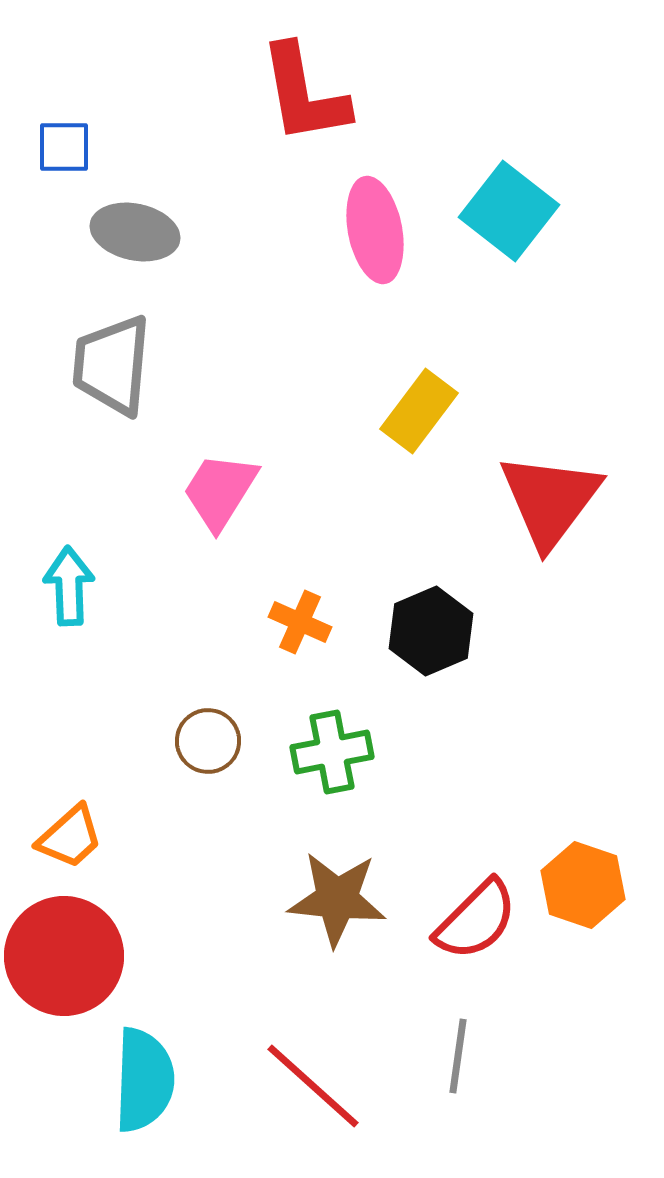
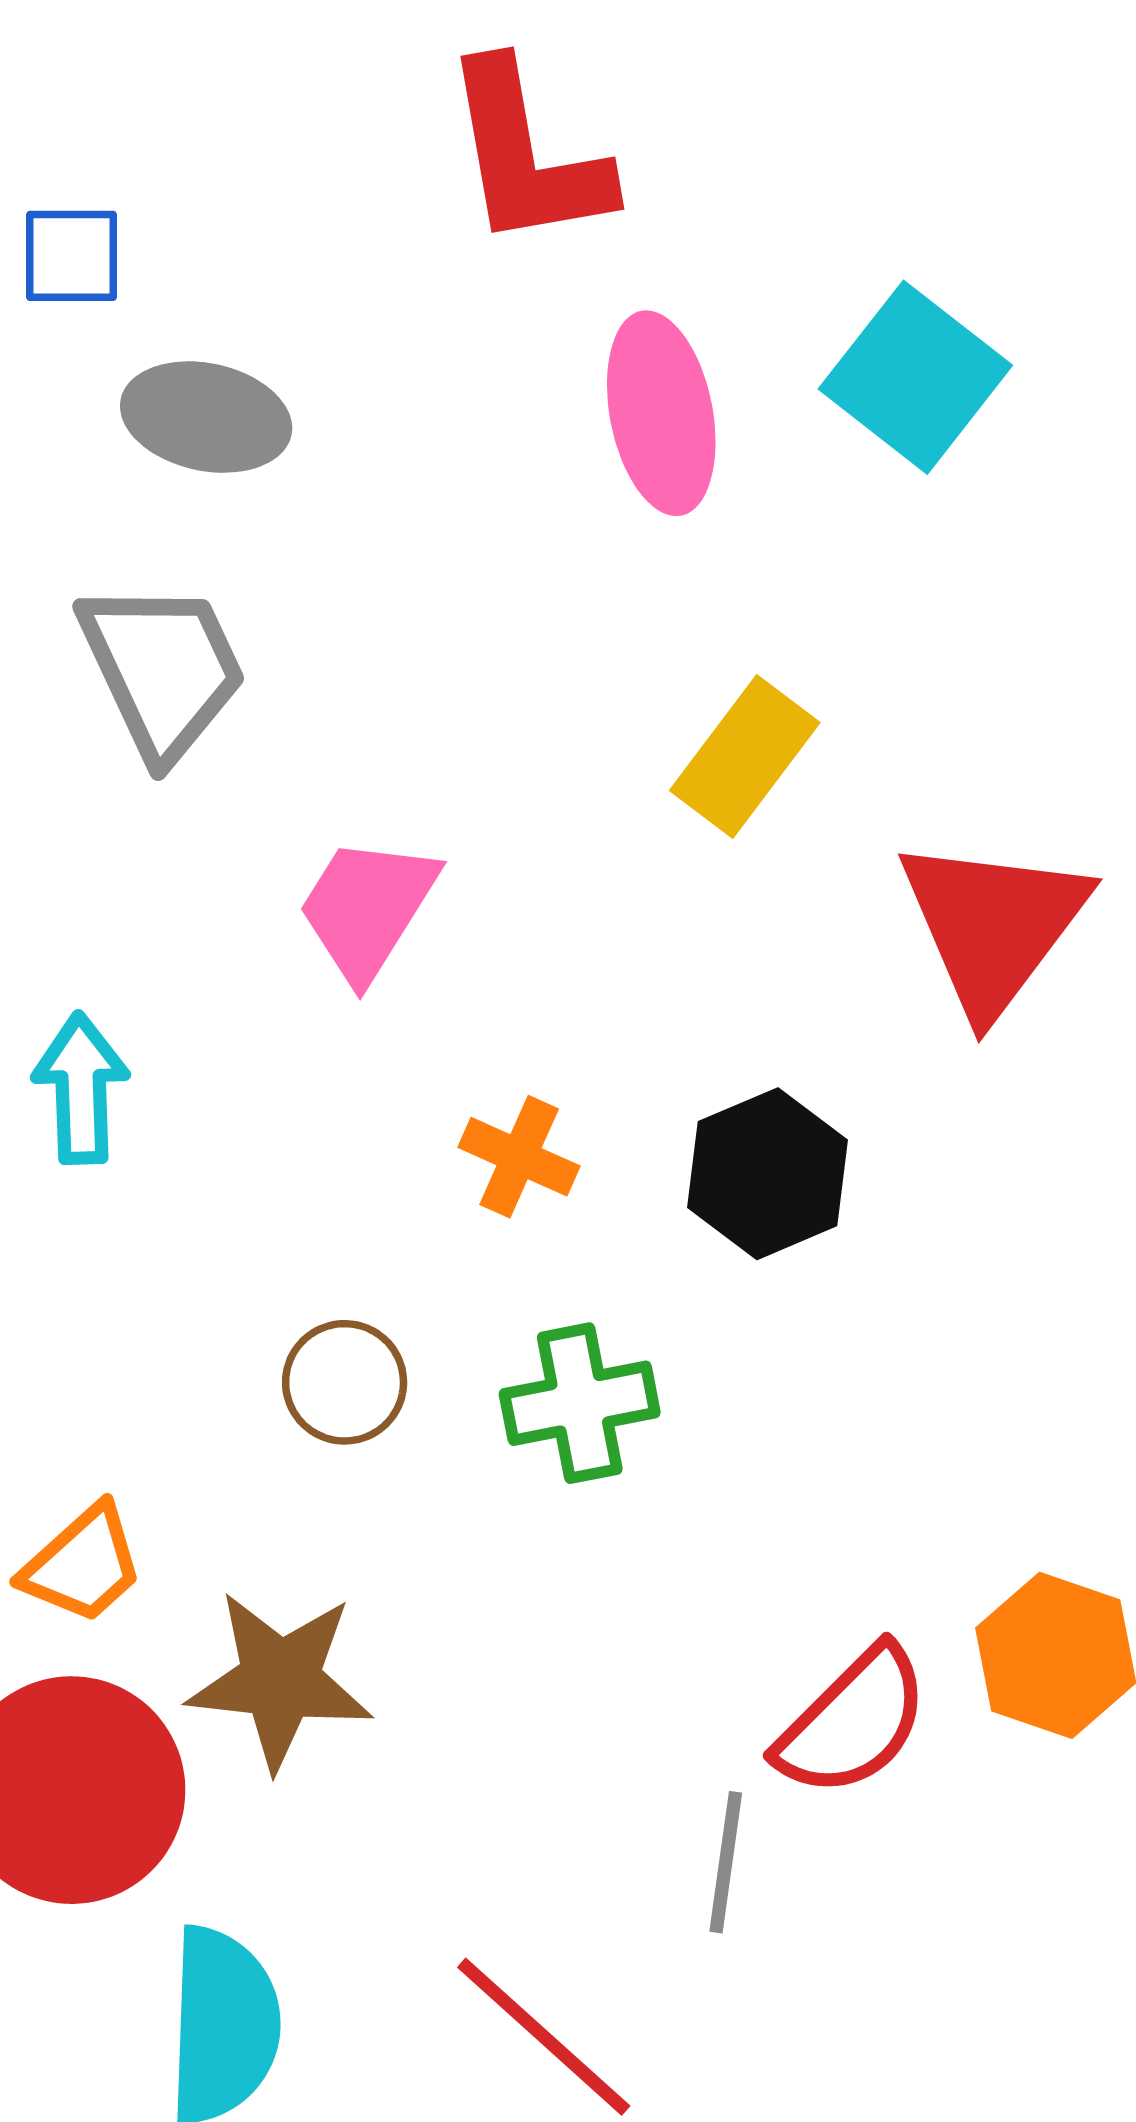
gray trapezoid: (112, 365) -> (162, 669), turned 150
brown star: (337, 899) -> (280, 1680), moved
gray line: (458, 1056) -> (726, 1862), moved

